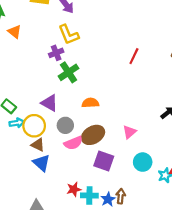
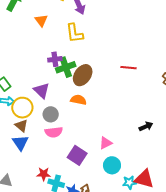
orange triangle: (15, 32) -> (41, 20), moved
purple cross: (56, 53) -> (55, 59), moved
red line: (134, 56) -> (129, 68), turned 56
pink triangle: (129, 132) -> (106, 143), moved
brown ellipse: (93, 135) -> (83, 75), moved, turned -40

